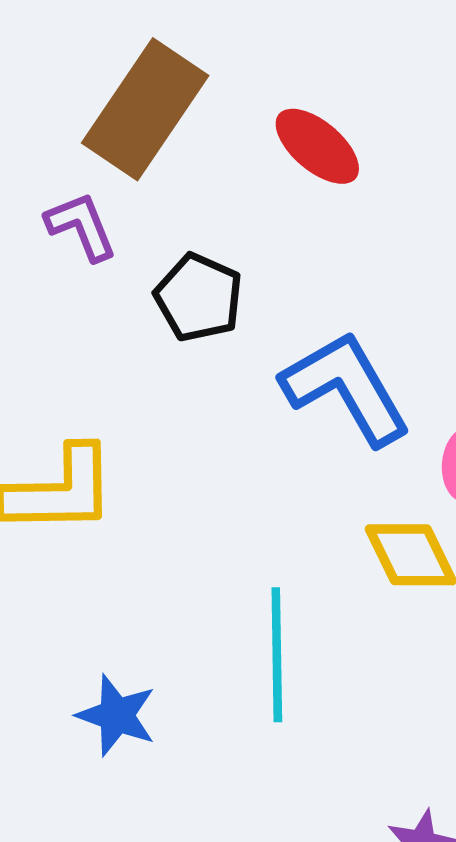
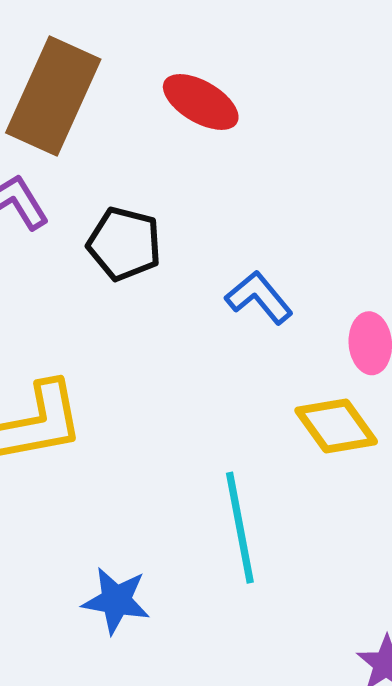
blue L-shape: (346, 388) -> (259, 297), size x0.6

